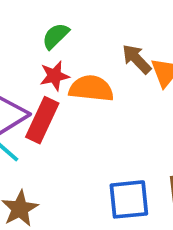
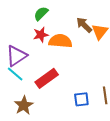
red rectangle: (42, 120) -> (47, 78), moved, turned 30
blue square: (129, 199) -> (81, 99), size x0.7

